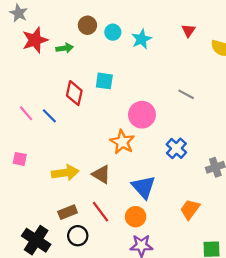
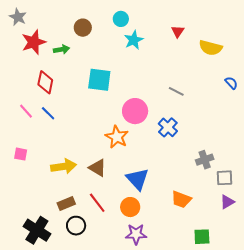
cyan circle: (113, 32) -> (121, 19), moved
cyan square: (104, 81) -> (99, 80), size x1.4
red diamond: (74, 93) -> (45, 82), moved
blue cross: (176, 148) -> (168, 127), moved
orange trapezoid: (190, 209) -> (181, 199), turned -105

